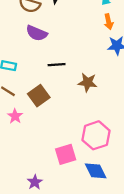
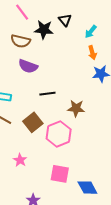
pink star: (15, 116) -> (20, 160), moved
pink hexagon: (96, 135) -> (59, 134), moved
pink square: (66, 154) -> (60, 174), turned 30

